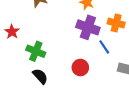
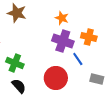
red circle: (80, 68) -> (56, 78), size x1.5

